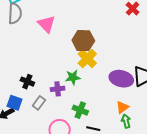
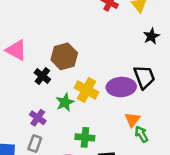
yellow cross: (87, 59) -> (86, 90), moved
black cross: (27, 82) -> (42, 76), moved, turned 32
purple cross: (58, 89) -> (38, 118), moved, turned -32

